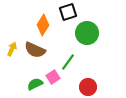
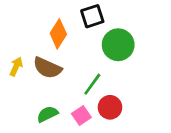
pink square: (53, 77) -> (81, 115), moved
red circle: (88, 87) -> (110, 107), moved

